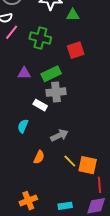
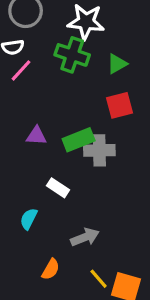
green triangle: (73, 15) -> (117, 64), moved, turned -32
green cross: (40, 38) -> (72, 55), moved
gray cross: (56, 92) -> (99, 150), moved

